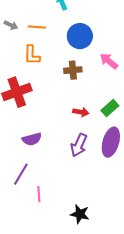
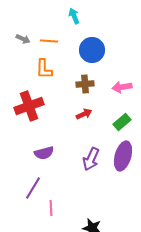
pink arrow: (109, 61) -> (122, 87), moved, turned -48
red arrow: (81, 112) -> (84, 114), moved, turned -35

